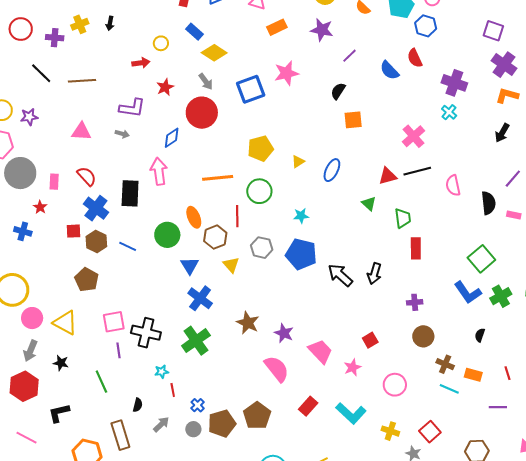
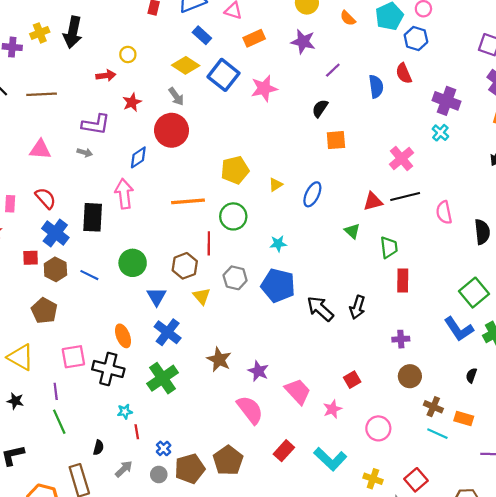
black arrow: (110, 23) -> (73, 32), size x2.0
blue rectangle: (194, 32) -> (202, 35), moved
blue semicircle: (389, 70) -> (376, 86), turned -145
blue square: (251, 89) -> (223, 75), moved, turned -32
orange ellipse: (194, 217) -> (123, 336), moved
purple line: (119, 350) -> (56, 391), moved

